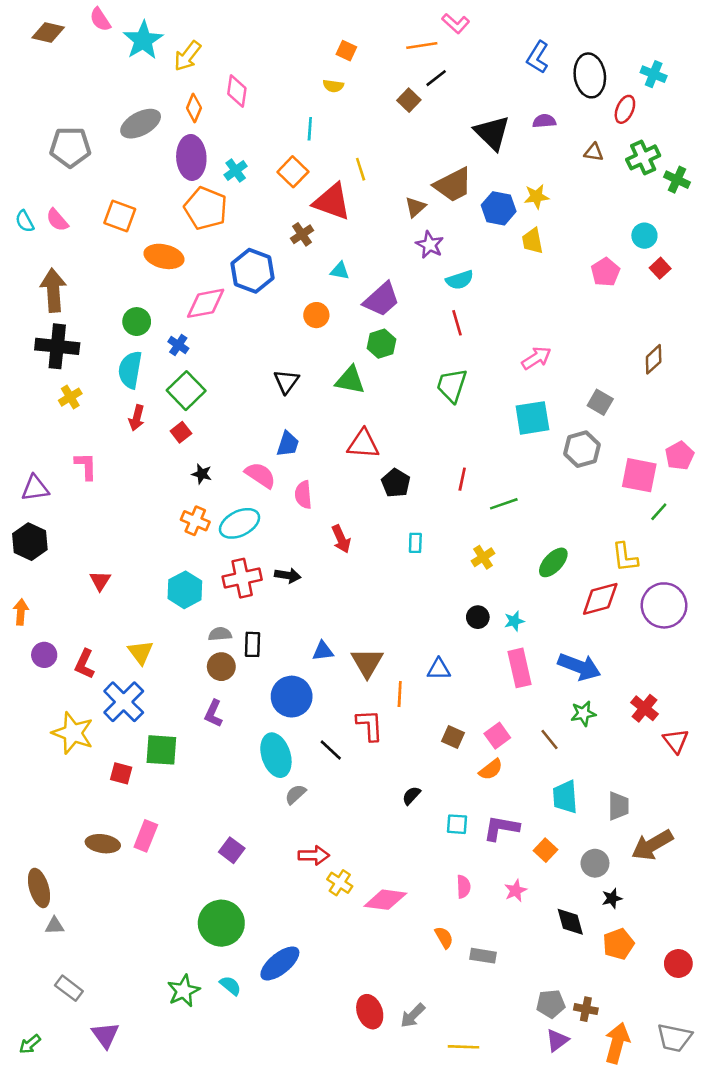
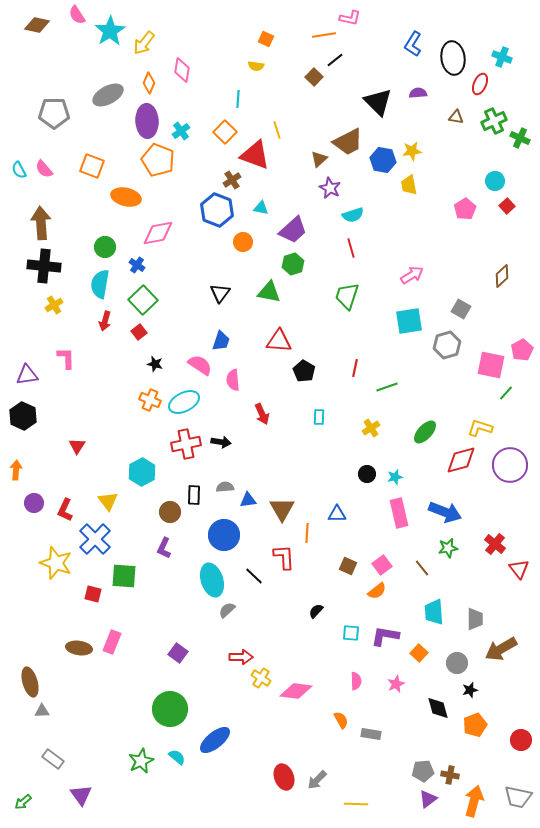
pink L-shape: (456, 23) -> (350, 18), turned -30
blue hexagon: (253, 271) -> (217, 210), moved
yellow L-shape: (625, 557) -> (480, 428), turned 115
cyan hexagon: (185, 590) -> (142, 472), moved
gray semicircle: (220, 634) -> (225, 487), moved

